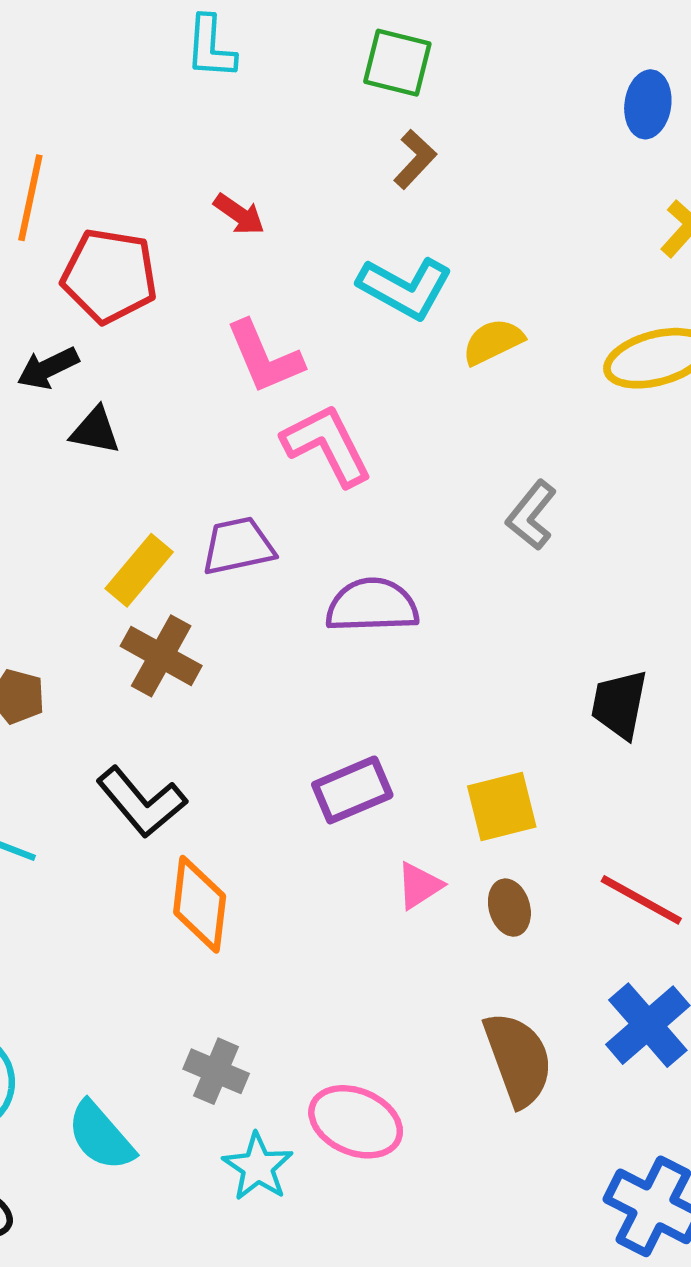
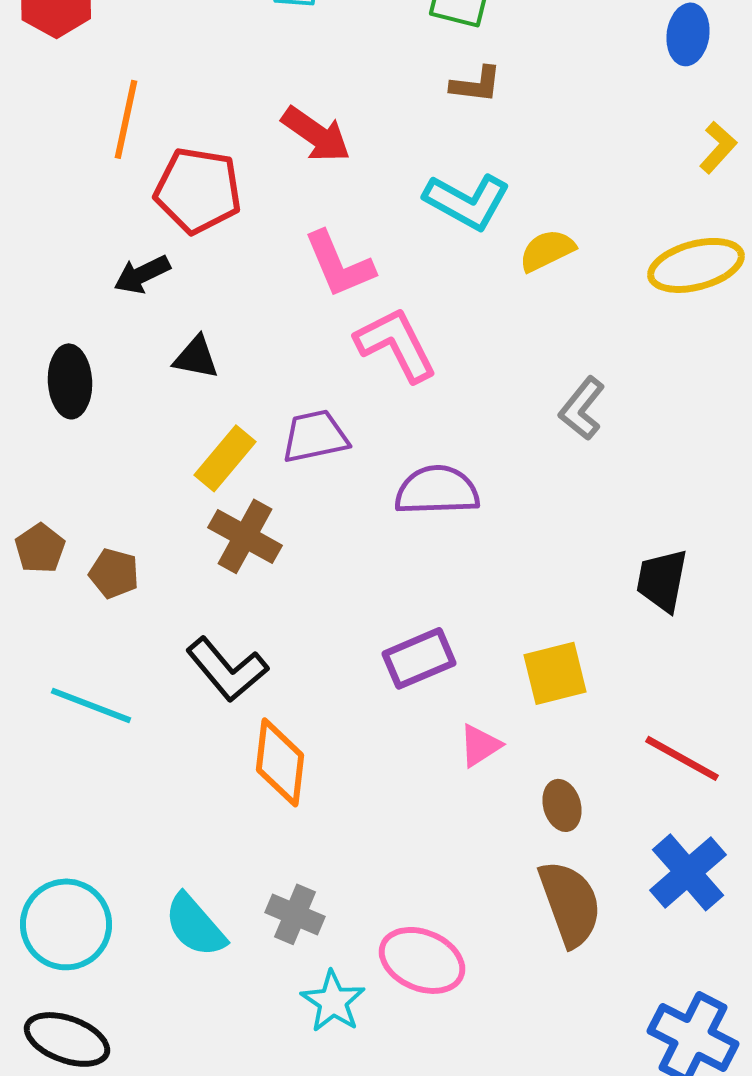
brown L-shape: (415, 159) -> (476, 84), turned 54
red arrow: (239, 214) -> (316, 134), size x1.5
black triangle: (95, 431) -> (196, 357), moved
brown ellipse: (509, 908) -> (562, 805), moved
cyan semicircle: (101, 1136) -> (195, 925), moved

